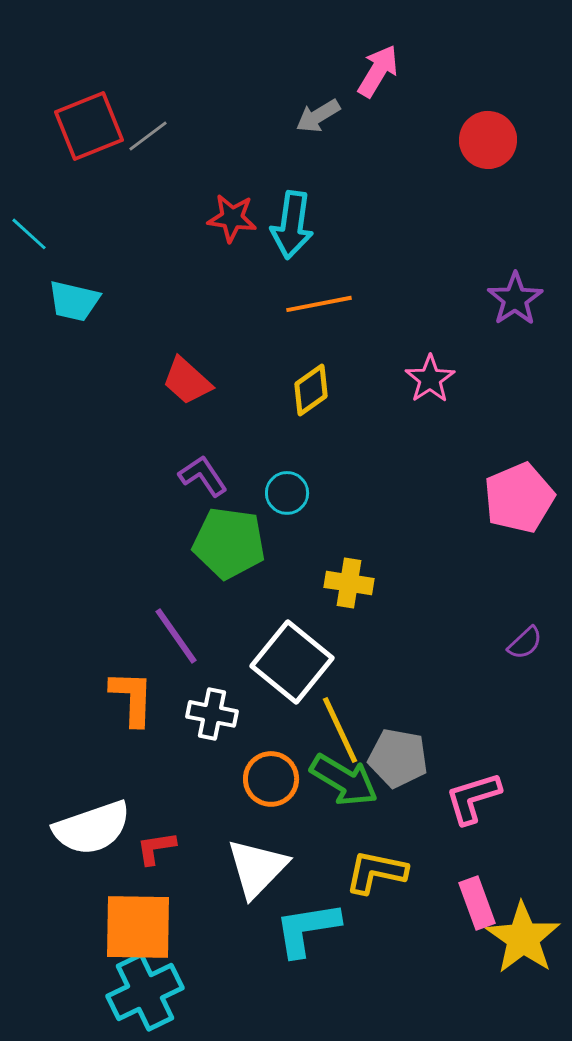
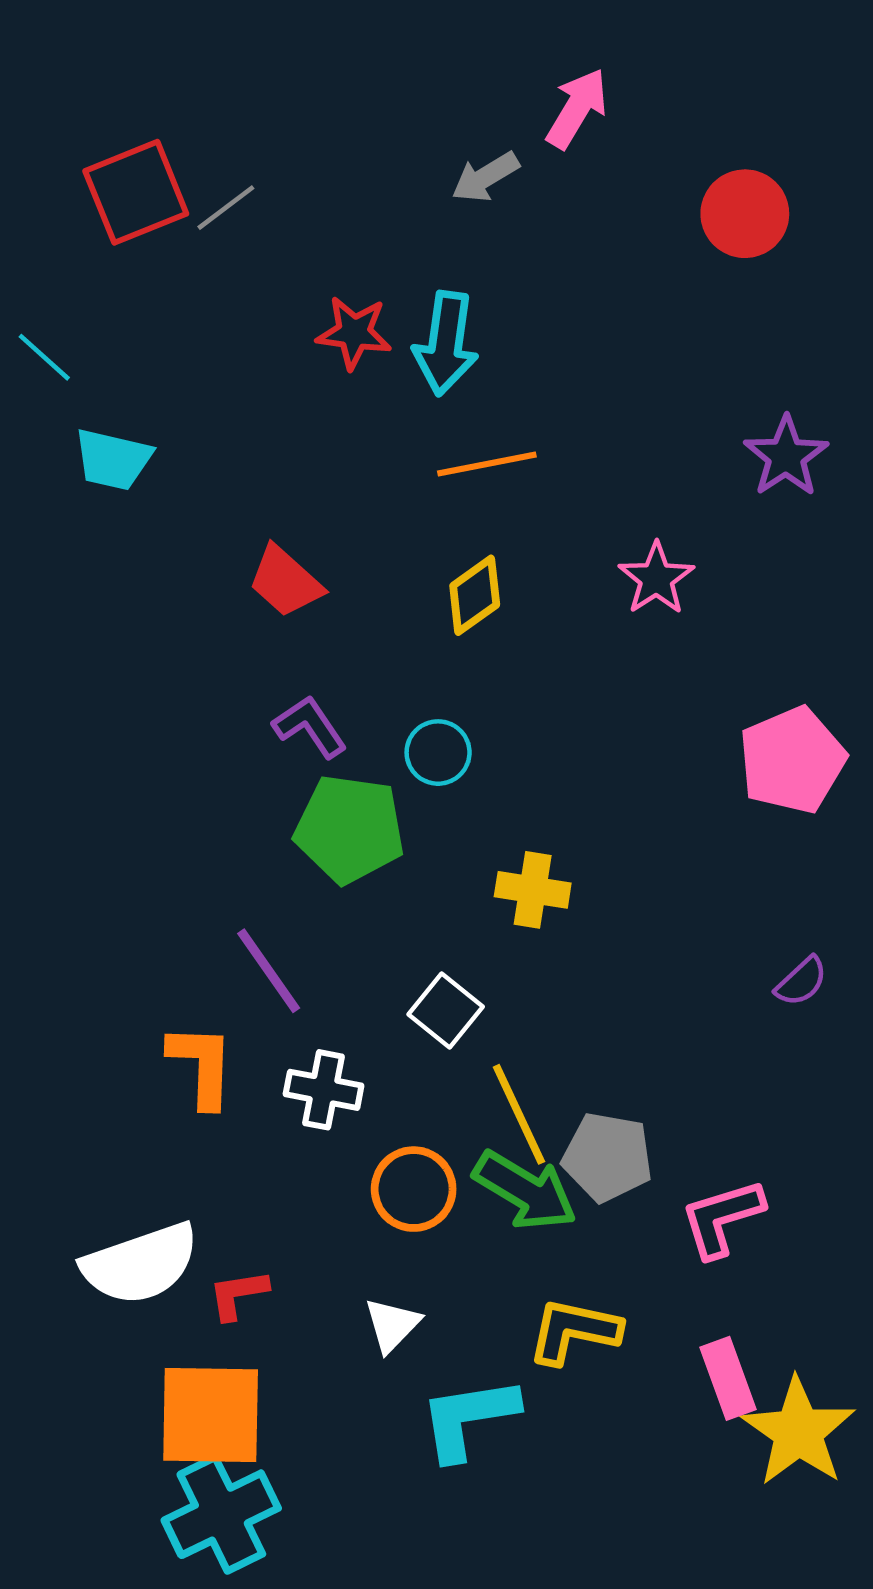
white square: (292, 662) -> (446, 1010), size x0.6
white triangle: (257, 868) -> (392, 1325), size x0.6

